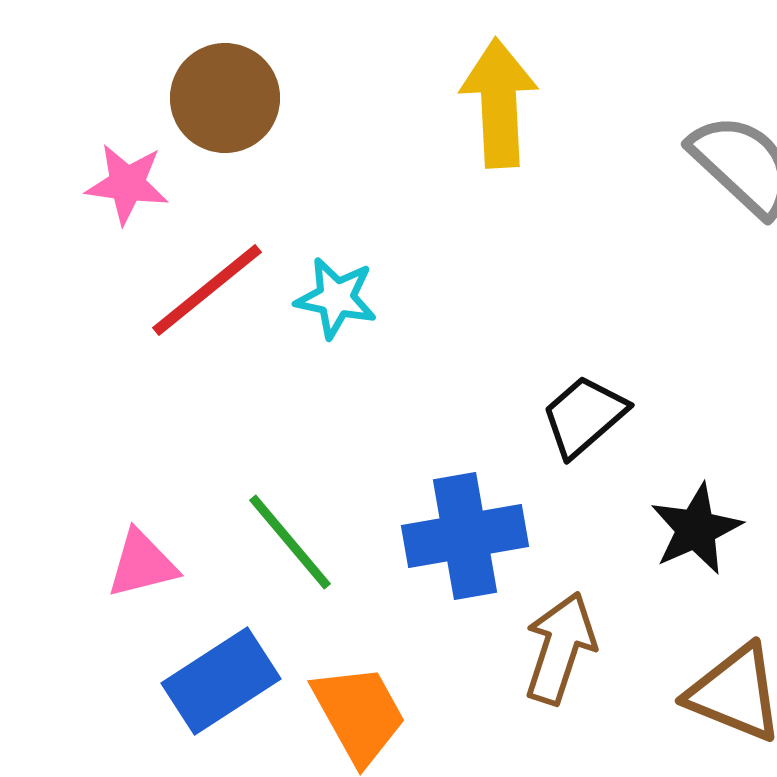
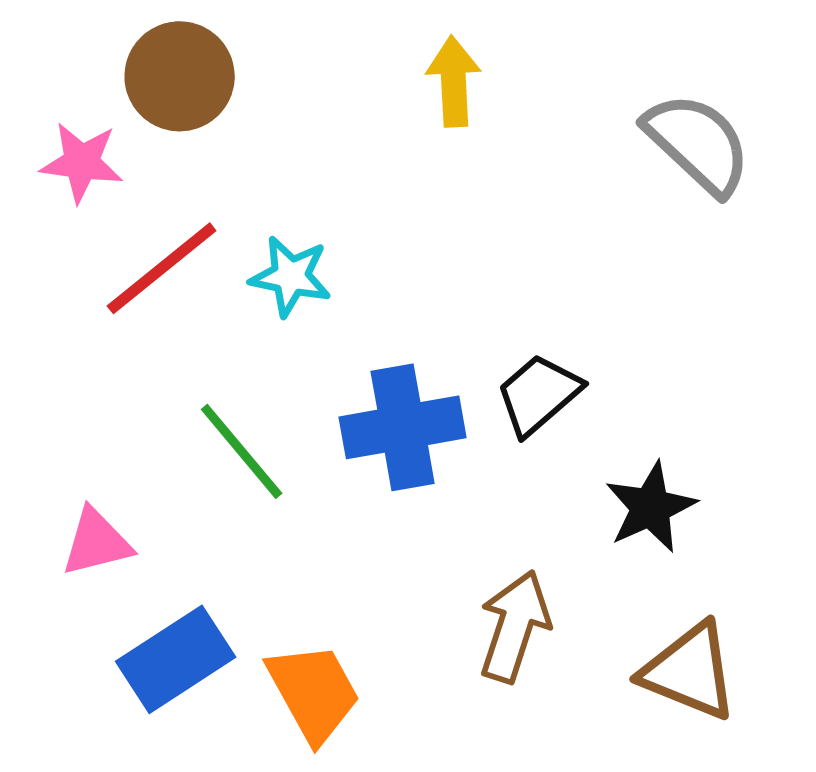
yellow arrow: (499, 103) -> (454, 81), size x0.7
blue cross: (465, 536) -> (403, 427), moved
green line: (290, 542) -> (242, 451), moved

